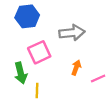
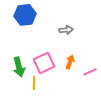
gray arrow: (72, 33) -> (66, 30), size x0.6
pink square: (39, 52) -> (44, 63), moved

